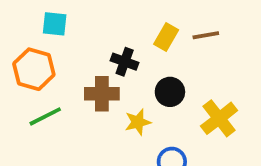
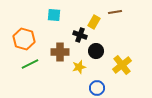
cyan square: (55, 24) -> (54, 15), moved
brown line: (206, 35) -> (115, 12), moved
black cross: (125, 62) -> (80, 35), moved

